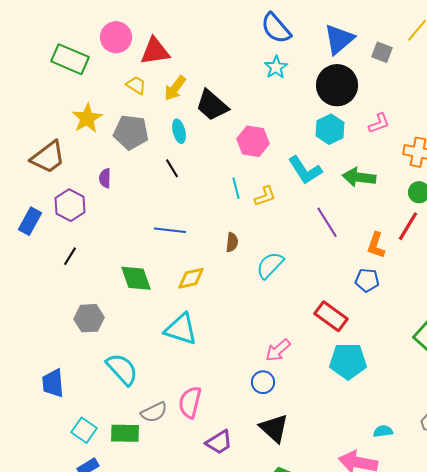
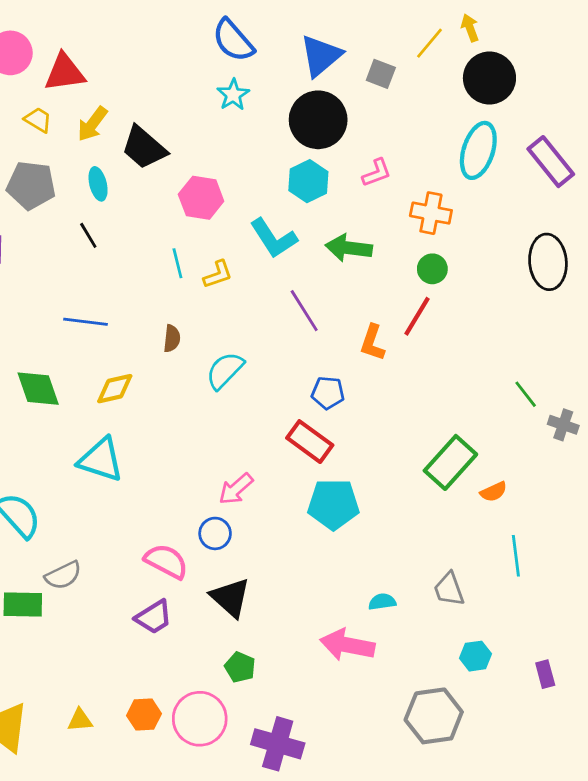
blue pentagon: (367, 280) -> (328, 393), moved
pink semicircle: (190, 402) -> (166, 561), moved, turned 104

